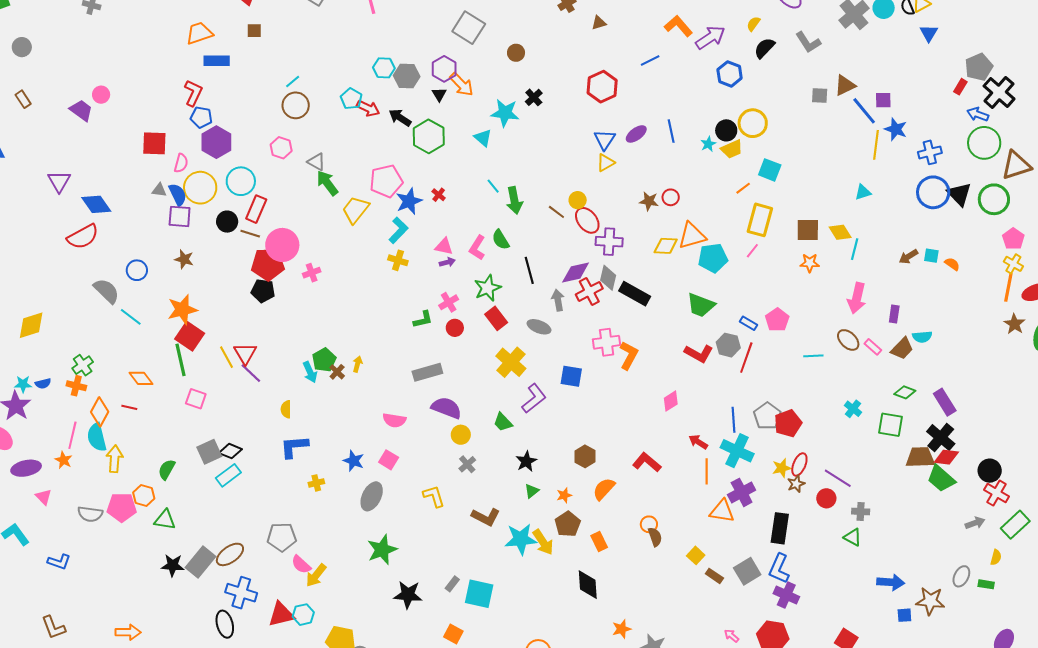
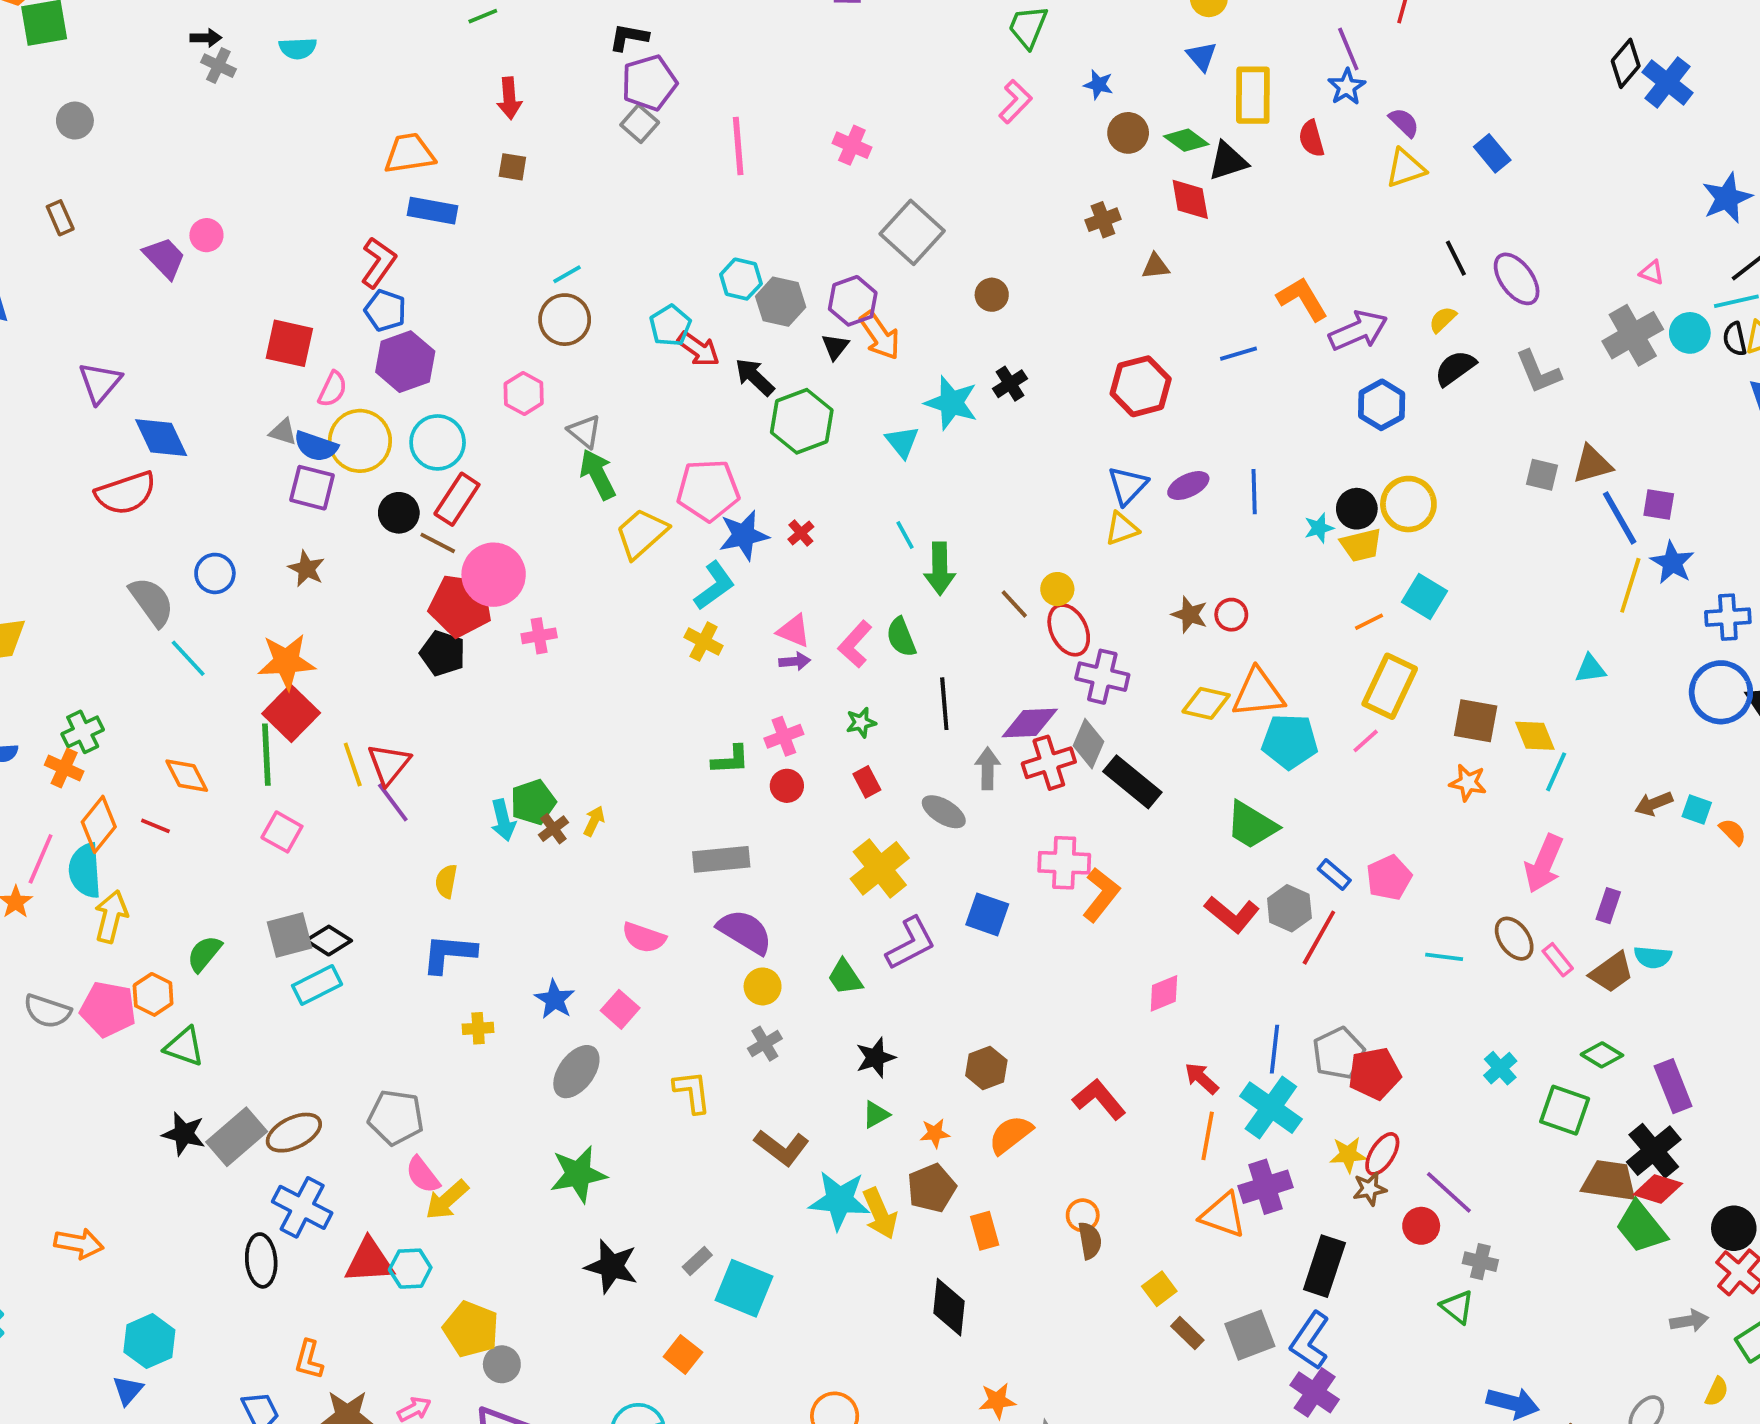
blue semicircle: (178, 195) -> (316, 446), turned 125
green star: (488, 288) -> (861, 723), size x0.6
red rectangle: (496, 318) -> (867, 782), size x0.7

